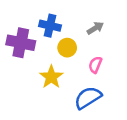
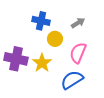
purple cross: (21, 43) -> (16, 59), moved
pink semicircle: (95, 65) -> (78, 53), size x1.5

